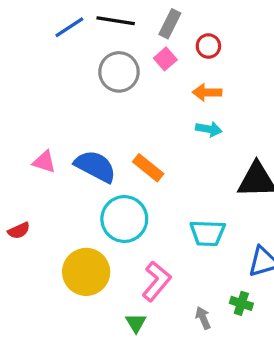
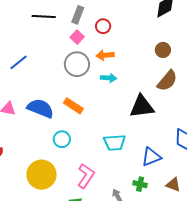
blue line: (69, 27) -> (18, 62), moved
gray circle: (119, 72) -> (77, 64), moved
cyan circle: (124, 219) -> (62, 139), size x0.6

